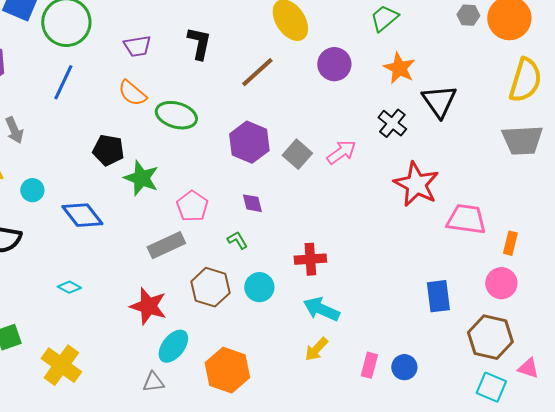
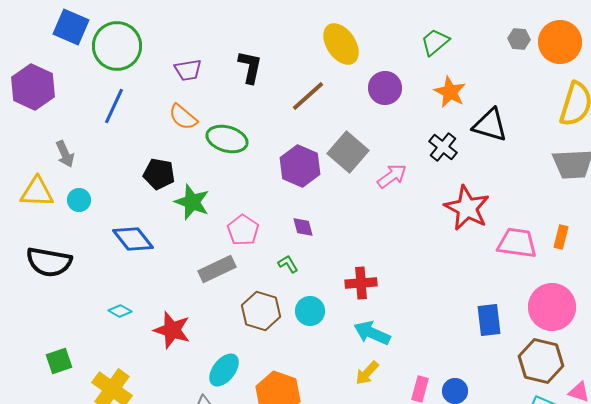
black triangle: (439, 101) -> (490, 125), turned -39
gray square: (297, 154) -> (348, 152), moved, size x1.4
cyan circle: (32, 190) -> (79, 200), moved
orange rectangle: (510, 243) -> (561, 237), moved
pink circle: (501, 283) -> (552, 307), size x1.5
red star: (148, 306) -> (172, 330), moved

